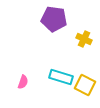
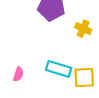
yellow square: (85, 85) -> (84, 77), turned -30

